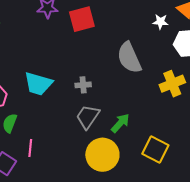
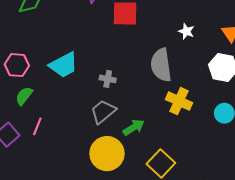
white star: (160, 22) -> (186, 31), moved
cyan trapezoid: (38, 84) -> (64, 65), turned -60
yellow cross: (172, 84) -> (179, 101), moved, turned 30

